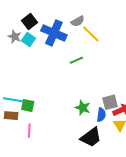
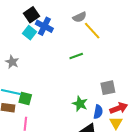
blue cross: (54, 33) -> (44, 26), moved, size x0.7
gray star: (15, 37) -> (12, 62), moved
gray square: (110, 102) -> (108, 88), moved

